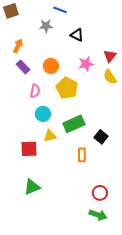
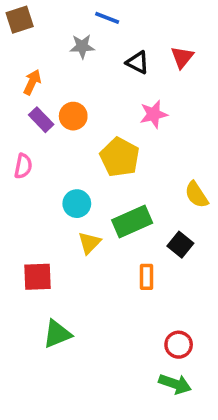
red triangle: (110, 56) -> (182, 57), moved
orange circle: (51, 66) -> (73, 116), moved
yellow semicircle: (110, 77) -> (196, 195), moved
pink semicircle: (35, 91) -> (23, 166), moved
yellow triangle: (50, 136) -> (89, 243), turned -32
red square: (29, 149) -> (37, 277), moved

